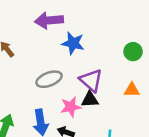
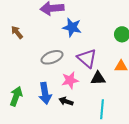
black triangle: (90, 100) -> (98, 78), moved

